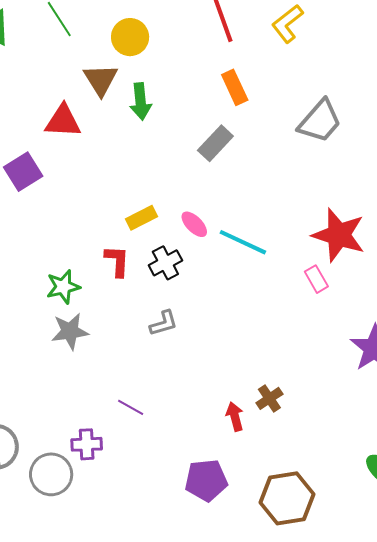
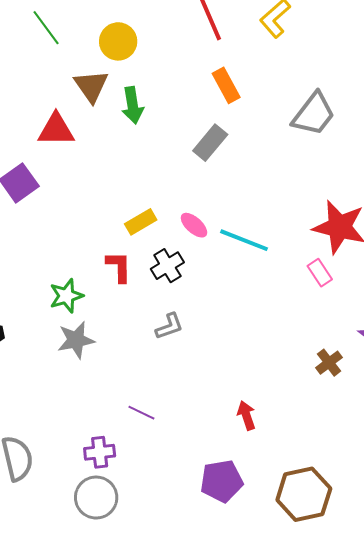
brown cross: (269, 398) -> (329, 363), moved
gray circle: (51, 474) -> (96, 498), moved

